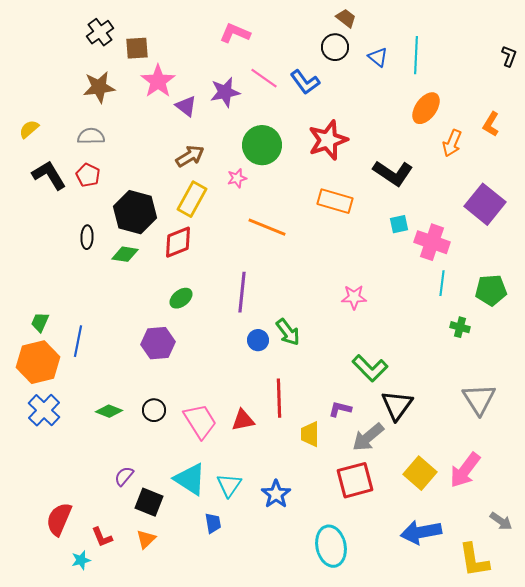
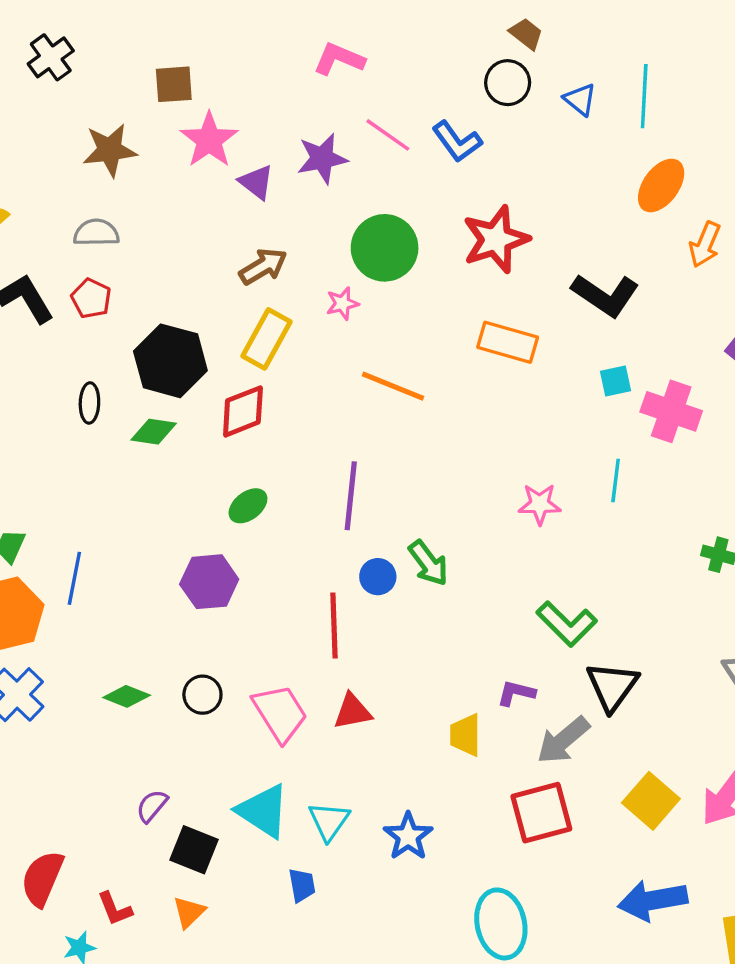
black cross: (100, 32) -> (51, 57), moved
cyan line: (442, 283) -> (616, 481), moved
red line: (279, 398) -> (334, 626), moved

